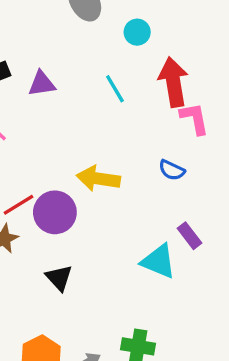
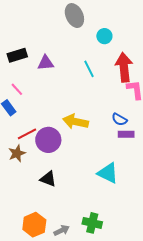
purple rectangle: (189, 236) -> (126, 134), moved, turned -56
black triangle: (59, 278) -> (48, 179), turned -30

